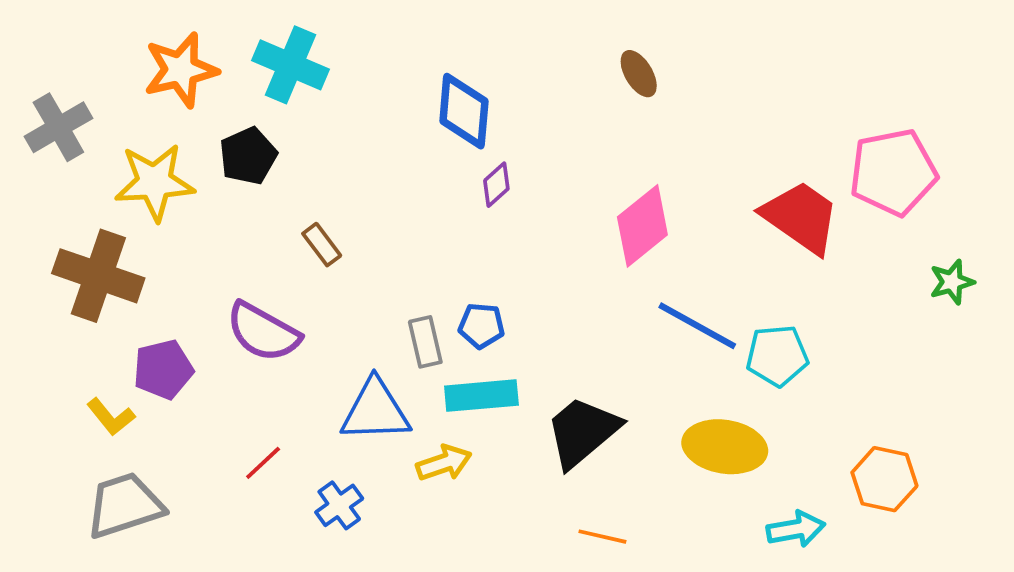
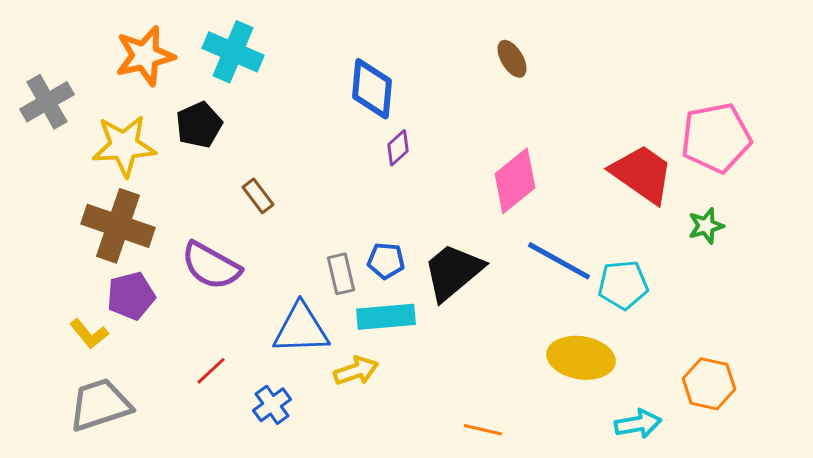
brown cross: (98, 276) -> (118, 226), moved
green star: (952, 282) -> (706, 226), moved
black trapezoid: (582, 432) -> (453, 272), moved

